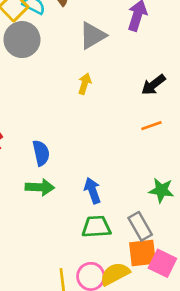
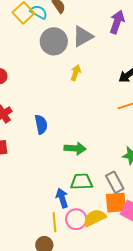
gray circle: (22, 40) -> (54, 41), moved
green arrow: (40, 187) -> (75, 148), moved
blue arrow: (92, 191) -> (62, 198), moved

